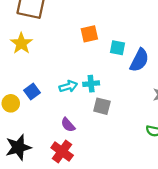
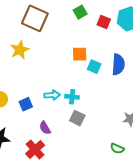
cyan square: (117, 48) -> (94, 67), moved
blue semicircle: (139, 60) -> (118, 65), moved, turned -35
blue square: (32, 92) -> (26, 104), moved

